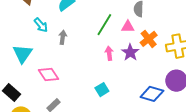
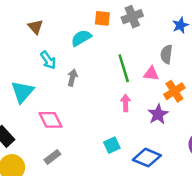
green line: (104, 25) -> (124, 68), turned -55
purple star: (130, 52) -> (158, 114), moved
blue diamond: (152, 94) -> (147, 158), moved

